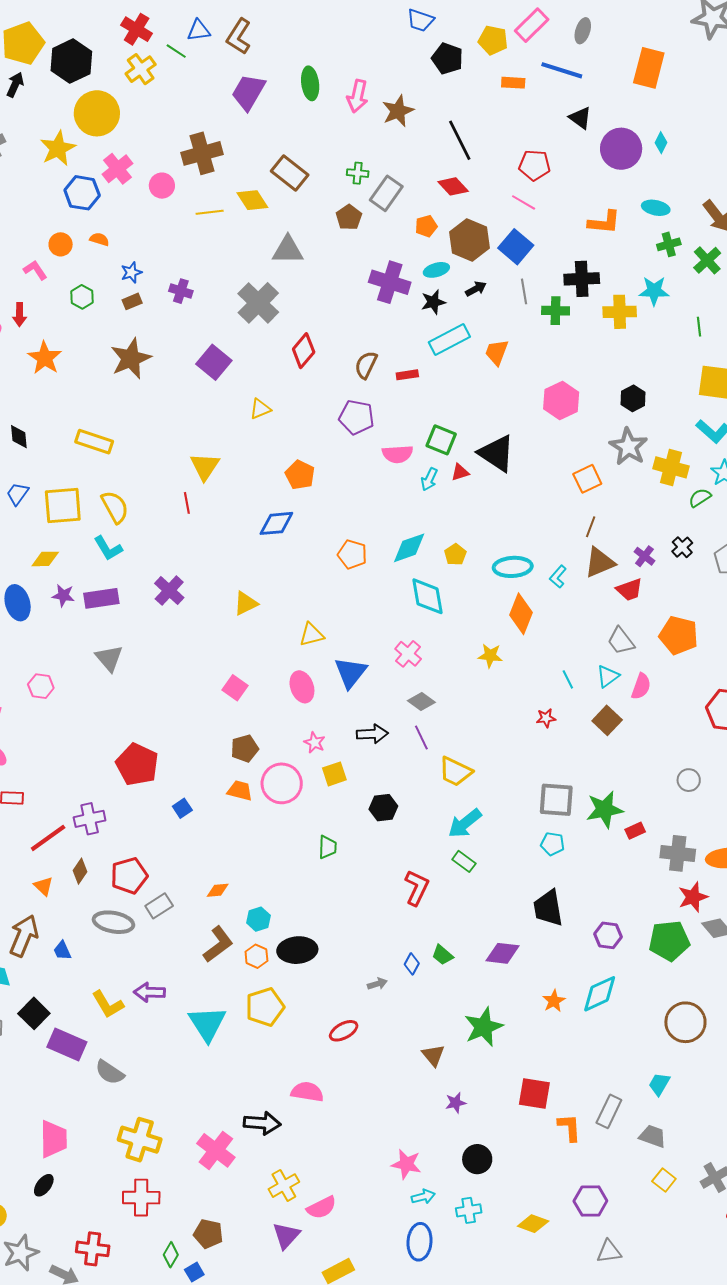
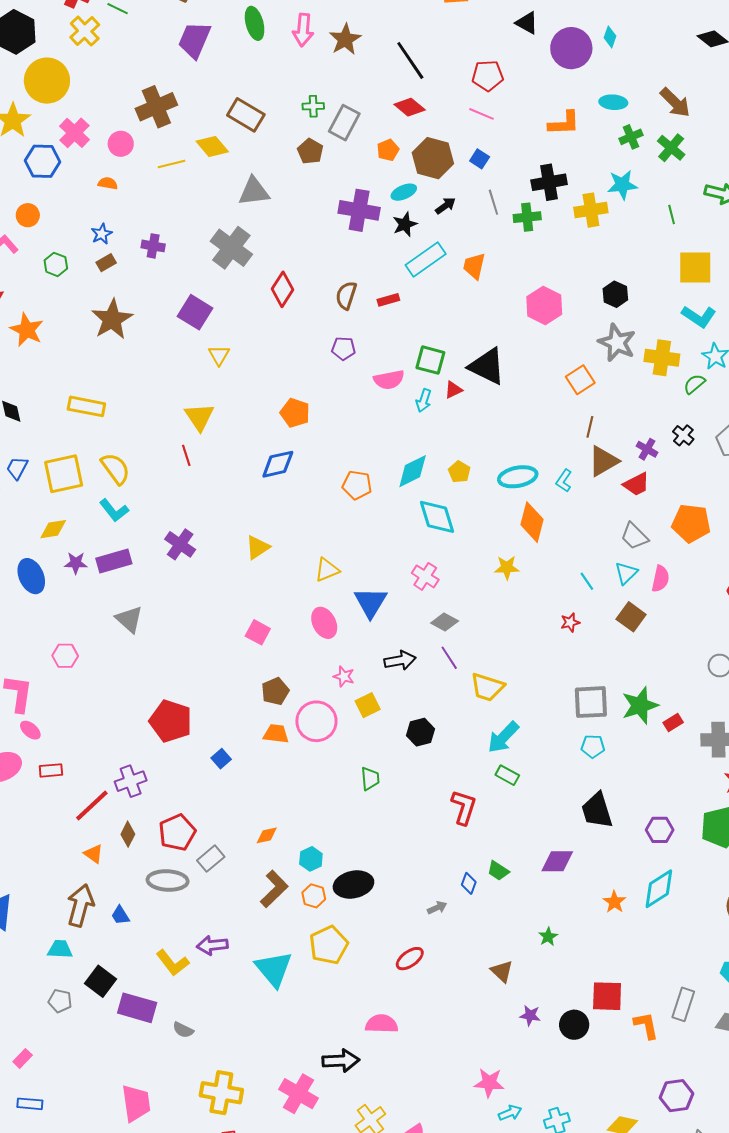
orange semicircle: (99, 239) -> (108, 183), moved
blue square: (516, 247) -> (480, 159), size x0.6
yellow triangle: (260, 409) -> (219, 355), moved, turned -30
purple pentagon: (356, 417) -> (344, 348), size x0.7
green star: (484, 1027) -> (548, 937), size x0.5
gray semicircle: (110, 1072) -> (183, 1030), size x0.7
purple star: (456, 1103) -> (530, 1015), turned 30
black circle: (477, 1159) -> (574, 1025), moved

